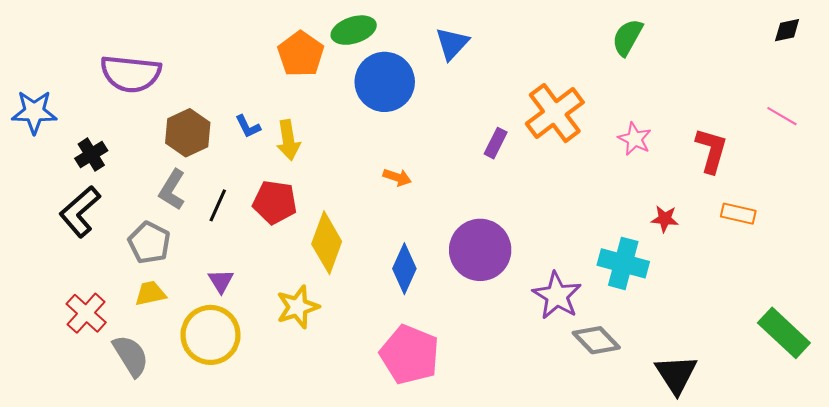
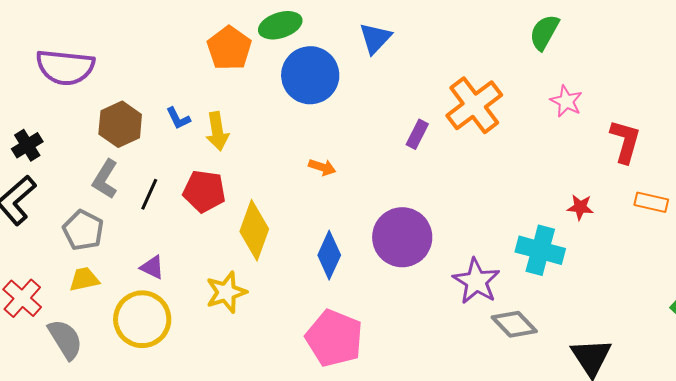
pink star: (635, 139) -> (566, 101), moved
purple triangle: (221, 281) -> (152, 267), turned -32

